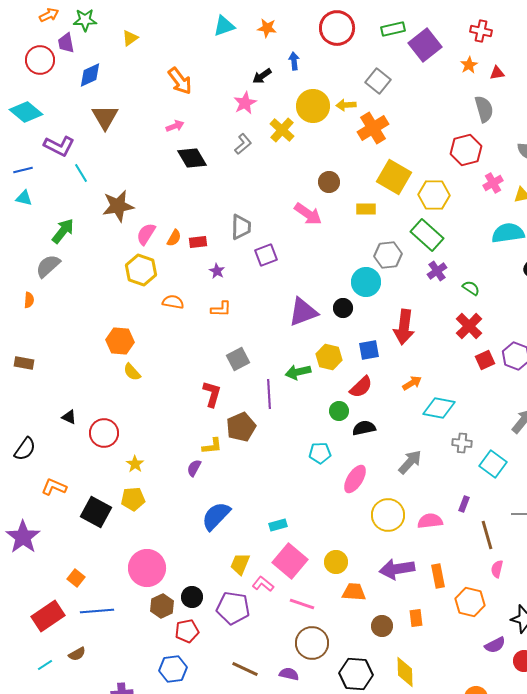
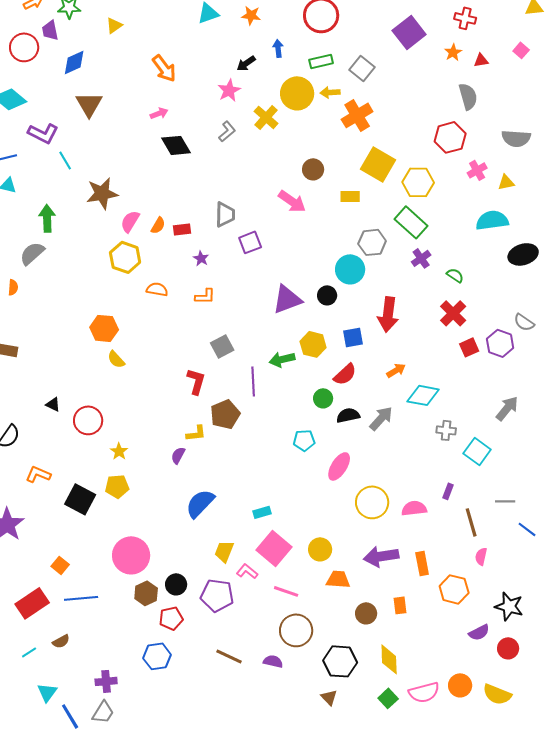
green rectangle: (393, 29) -> (321, 61), moved
green arrow: (63, 231) -> (47, 218), turned -40
gray arrow: (410, 462) -> (381, 418), moved

